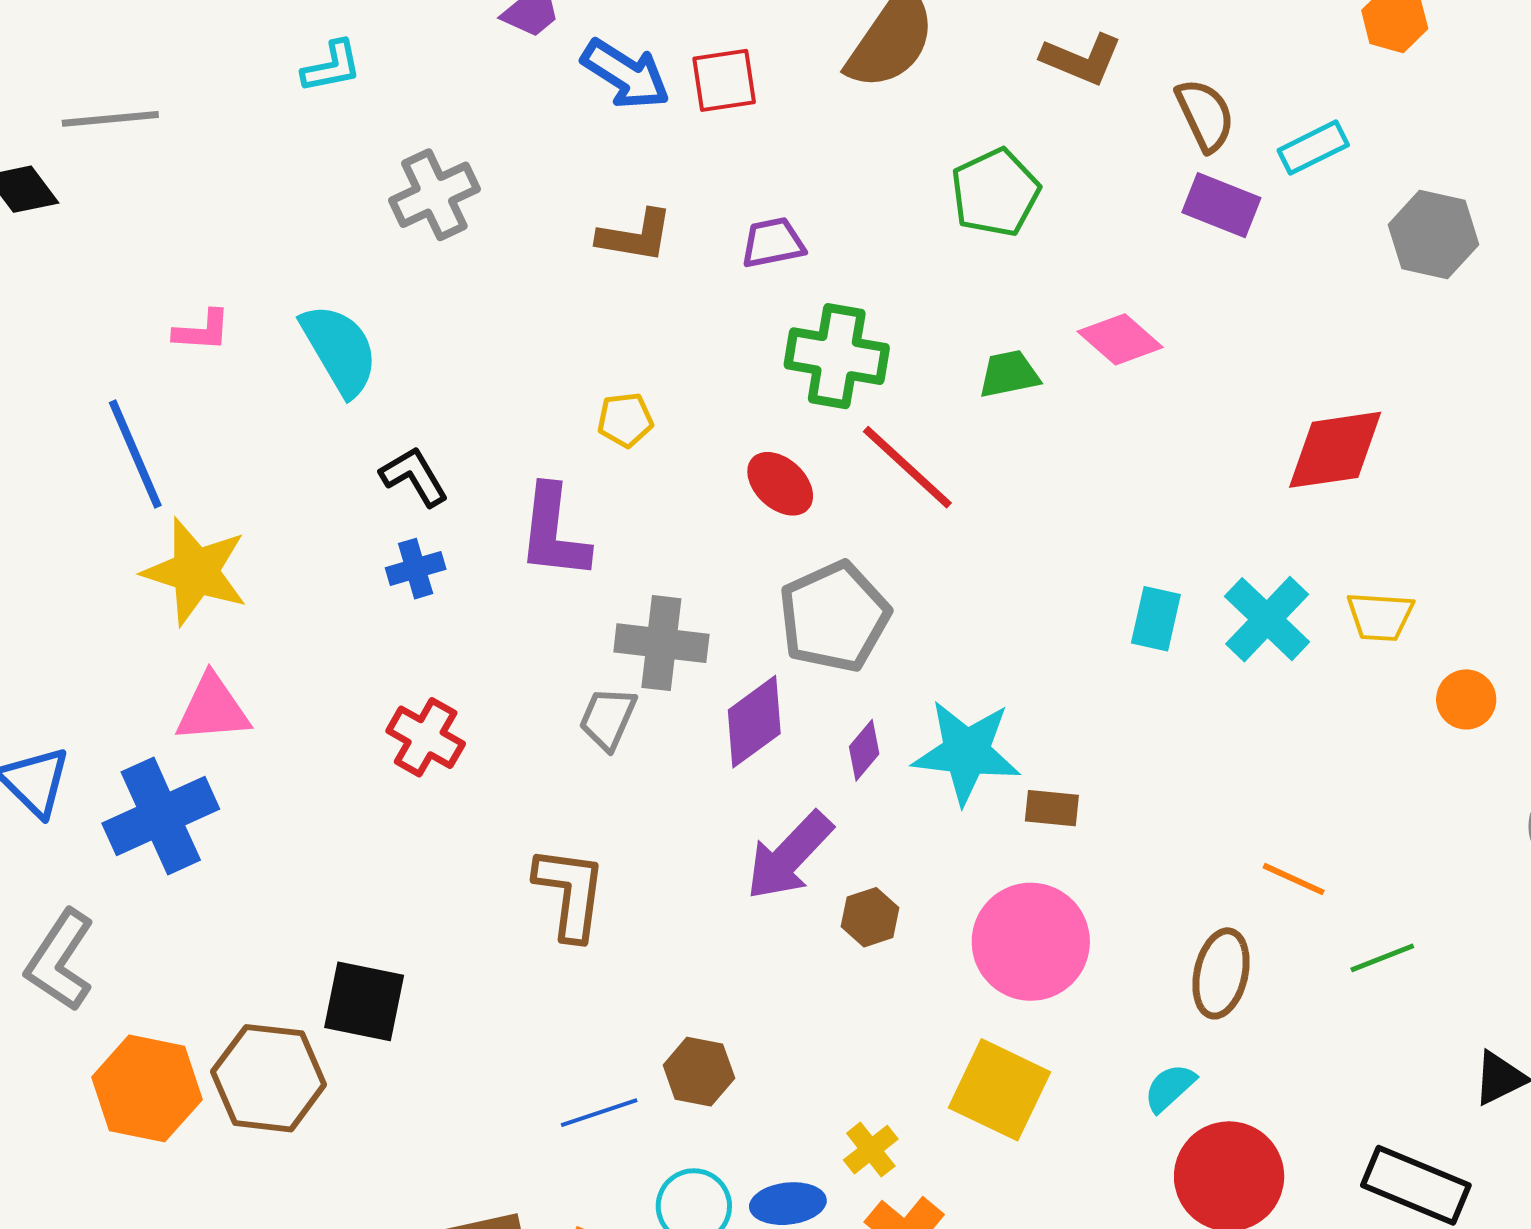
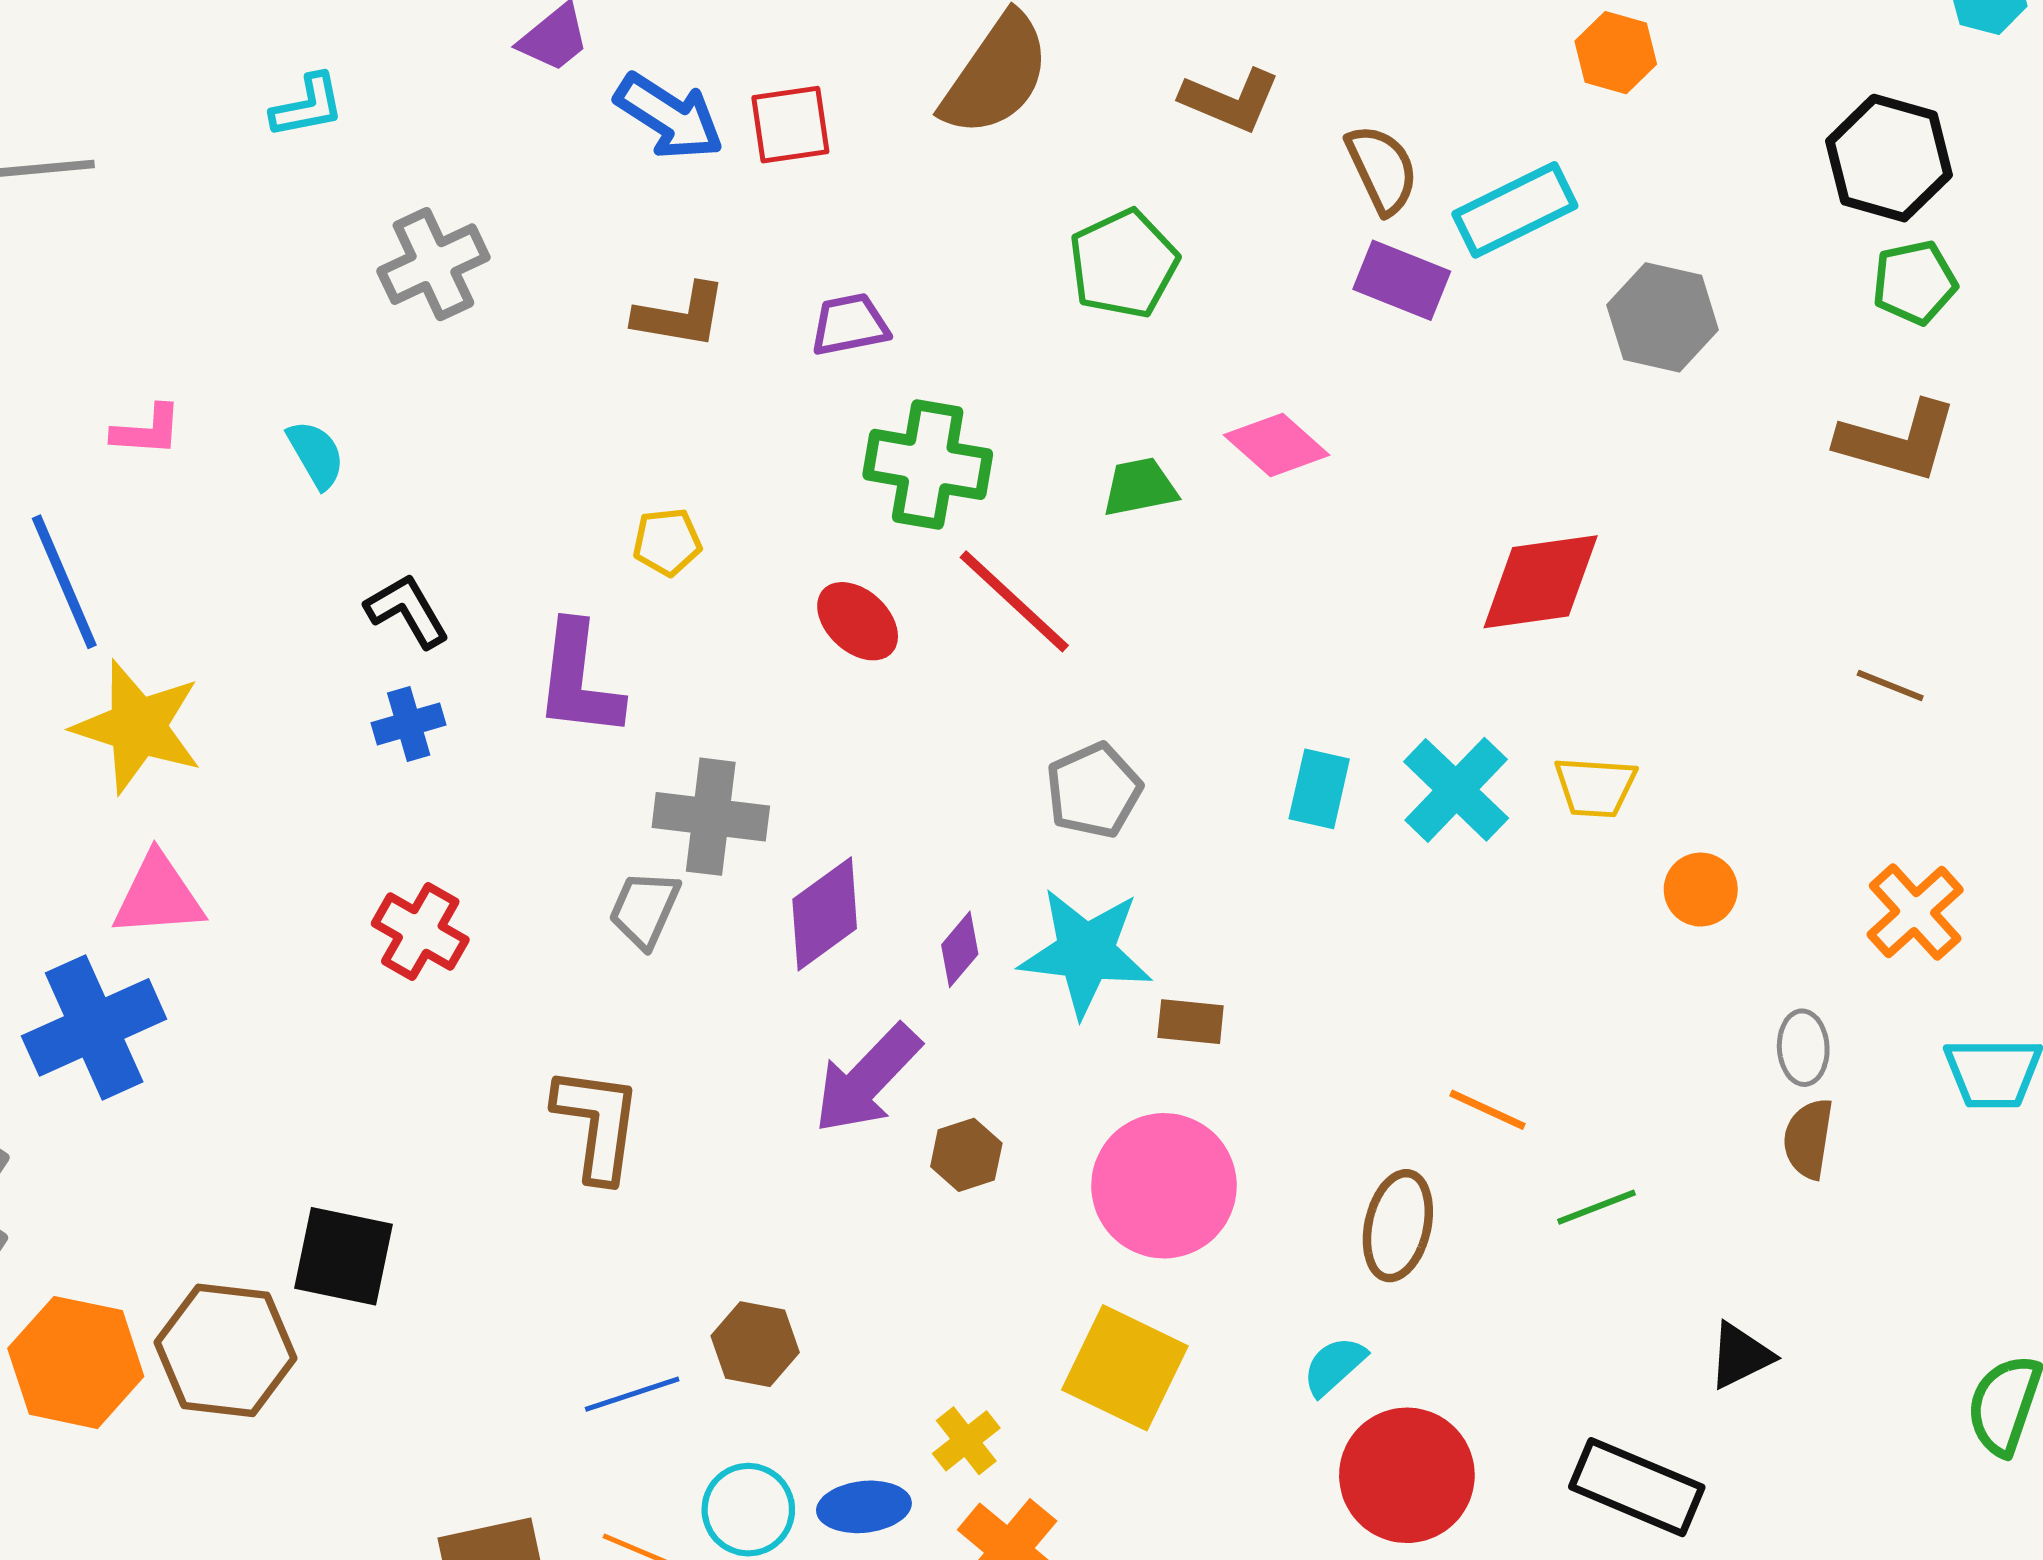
cyan rectangle: (1313, 148) -> (1515, 210), size x1.4
cyan semicircle: (339, 350) -> (316, 454), size x0.6
gray pentagon: (834, 617) -> (1094, 790), moved, size x0.7

